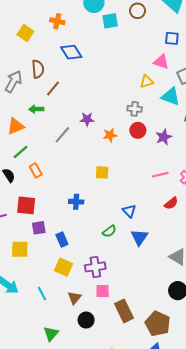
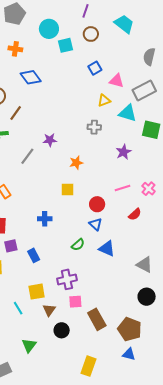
blue square: (172, 38) -> (95, 68), moved, turned -32
red circle: (138, 130) -> (97, 204), moved
orange star: (110, 135) -> (76, 163), moved
blue triangle: (139, 237) -> (107, 249), turned -36
yellow square: (64, 267) -> (37, 292), moved, turned -30

